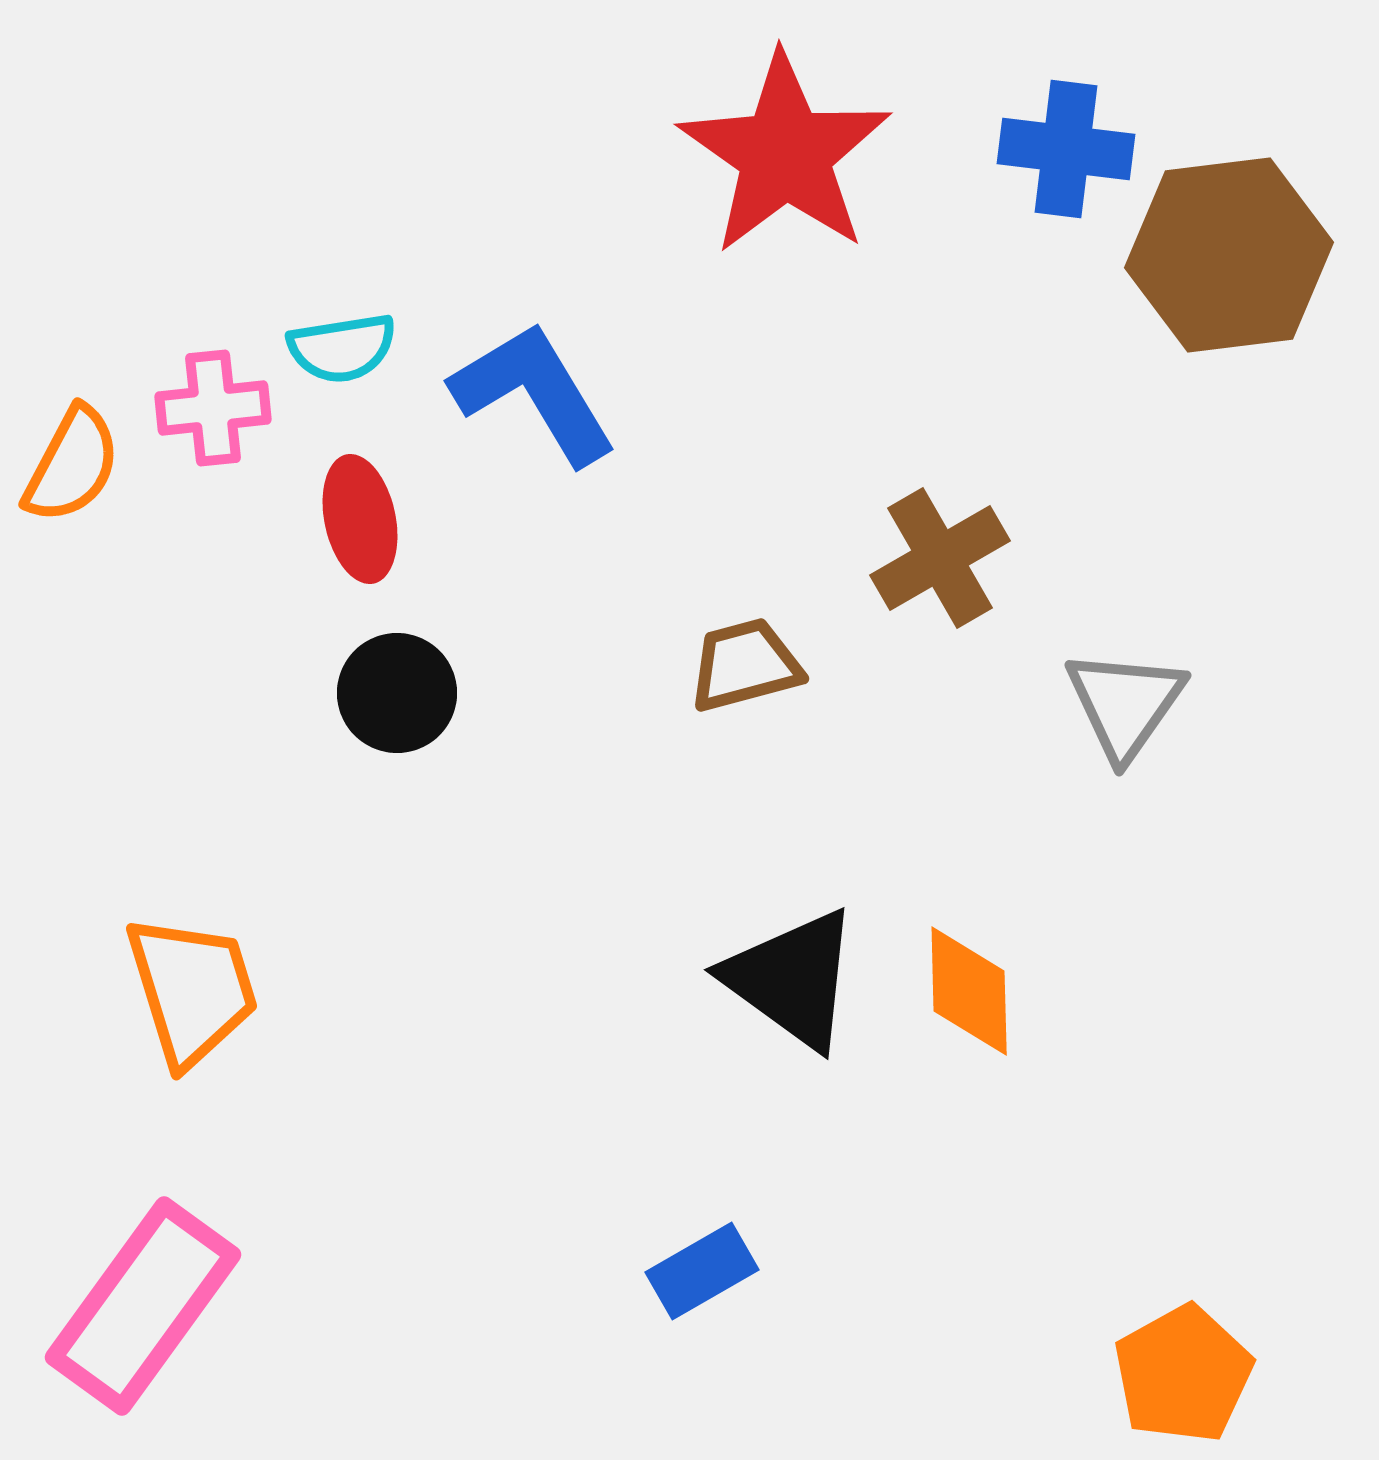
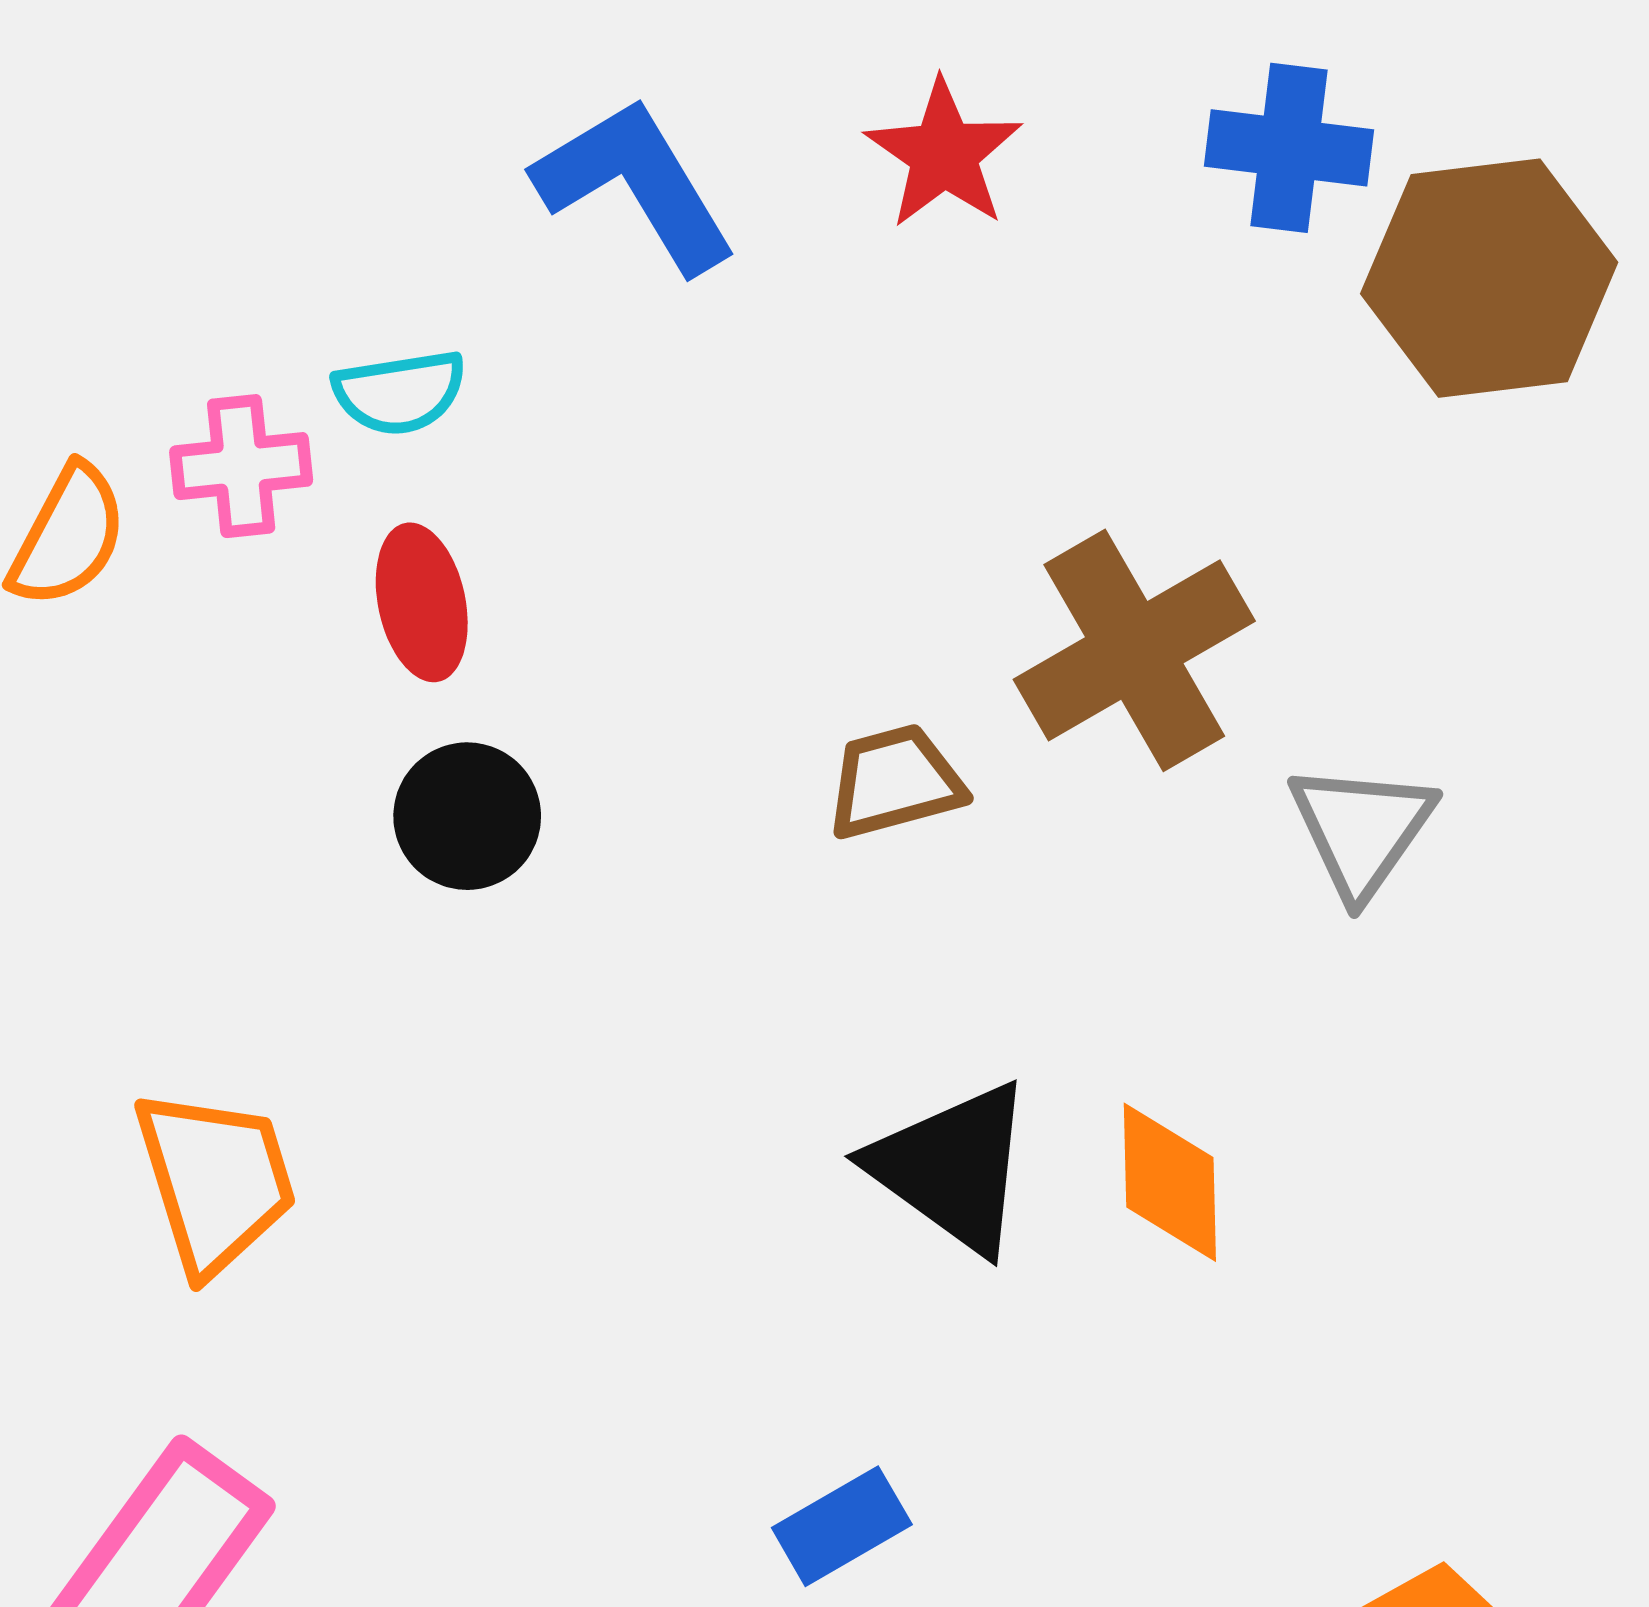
red star: (785, 154) -> (944, 154), size x0.6
blue L-shape: (534, 393) -> (635, 185), moved
brown cross: (940, 558) -> (1134, 650), size x1.4

